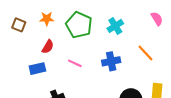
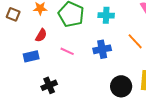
cyan cross: (115, 26) -> (106, 15), turned 35

